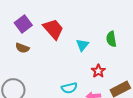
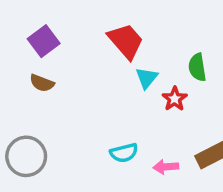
red trapezoid: (53, 29) -> (126, 41), moved
red star: (98, 71) -> (175, 99), moved

